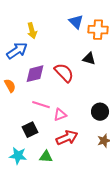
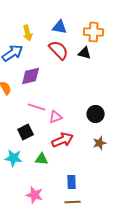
blue triangle: (76, 22) -> (60, 27), moved, turned -35
black triangle: (89, 59) -> (85, 53), moved
red semicircle: (64, 73) -> (59, 50), moved

